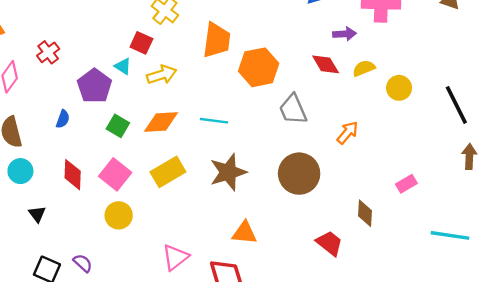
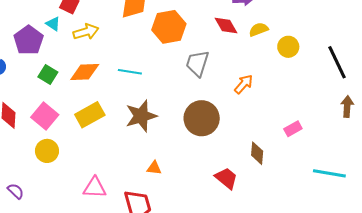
gray trapezoid: (293, 109) -> (197, 63), turned 40
orange triangle: (244, 233) -> (154, 168), size x0.7
pink triangle: (175, 257) -> (95, 188), turned 40

